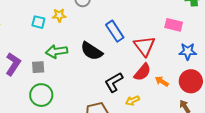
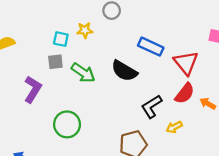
blue rectangle: (115, 31) -> (151, 47), turned -30
green arrow: (57, 51) -> (83, 73), turned -135
gray square: (38, 67) -> (55, 62), moved

